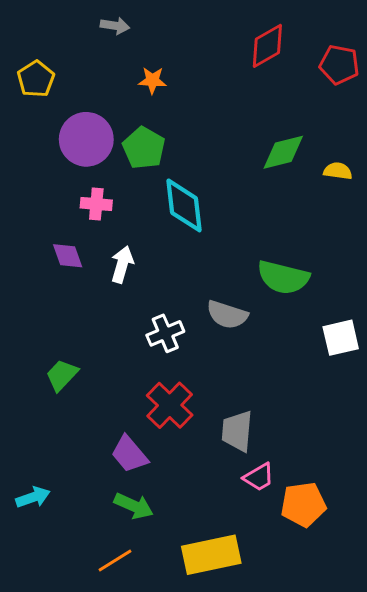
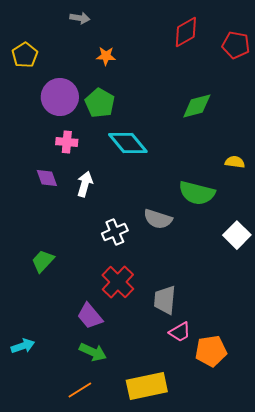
yellow semicircle: (338, 171) -> (235, 162), moved
cyan diamond: (184, 205) -> (128, 143), turned -33
white square: (341, 338) -> (237, 235), turned -32

